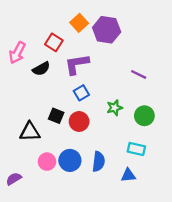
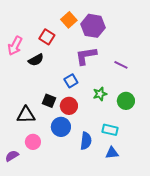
purple L-shape: (77, 64) -> (86, 56), moved
cyan rectangle: (136, 149) -> (110, 130), moved
blue circle: (70, 160) -> (61, 127), moved
pink circle: (47, 162) -> (33, 142), moved

